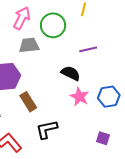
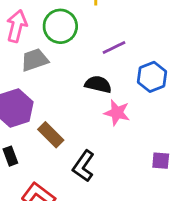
blue hexagon: (109, 97) -> (152, 77), moved
black L-shape: (47, 129) -> (83, 166), turned -30

